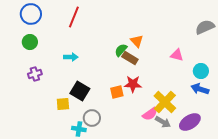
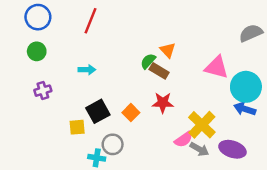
pink triangle: (177, 55) -> (217, 67), size x1.5
cyan circle: (201, 71) -> (246, 87), size x1.6
black square: (80, 91) -> (98, 111), turned 30
orange square: (117, 92) -> (131, 113), moved, turned -32
purple ellipse: (190, 122) -> (232, 149), turned 50

